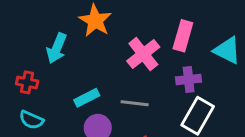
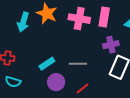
cyan arrow: (57, 48) -> (23, 22), moved
pink cross: (143, 54) -> (79, 19), moved, turned -35

